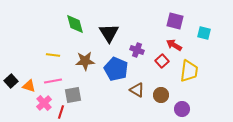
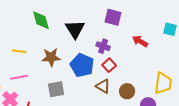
purple square: (175, 21) -> (113, 17), moved
red square: (162, 61) -> (109, 65), moved
yellow trapezoid: (189, 71) -> (163, 83), moved
gray square: (73, 95) -> (56, 89), moved

